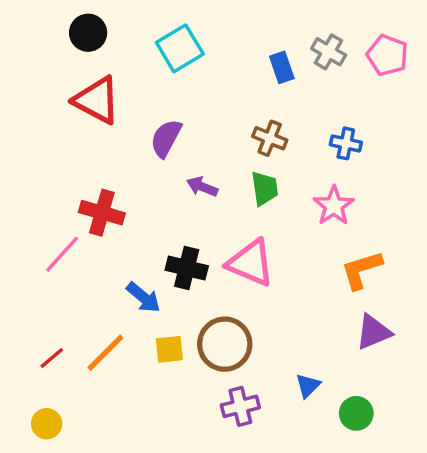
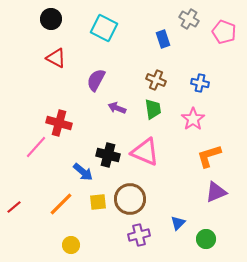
cyan square: (180, 48) -> (104, 28), turned -32
gray cross: (329, 52) -> (189, 19), moved
red triangle: (97, 100) -> (56, 58), size x0.7
red line: (52, 358) -> (14, 207), moved
yellow circle: (47, 424) -> (71, 245), moved

